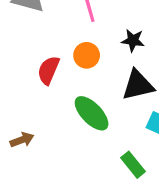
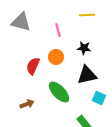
brown arrow: (22, 140) -> (27, 104), moved

